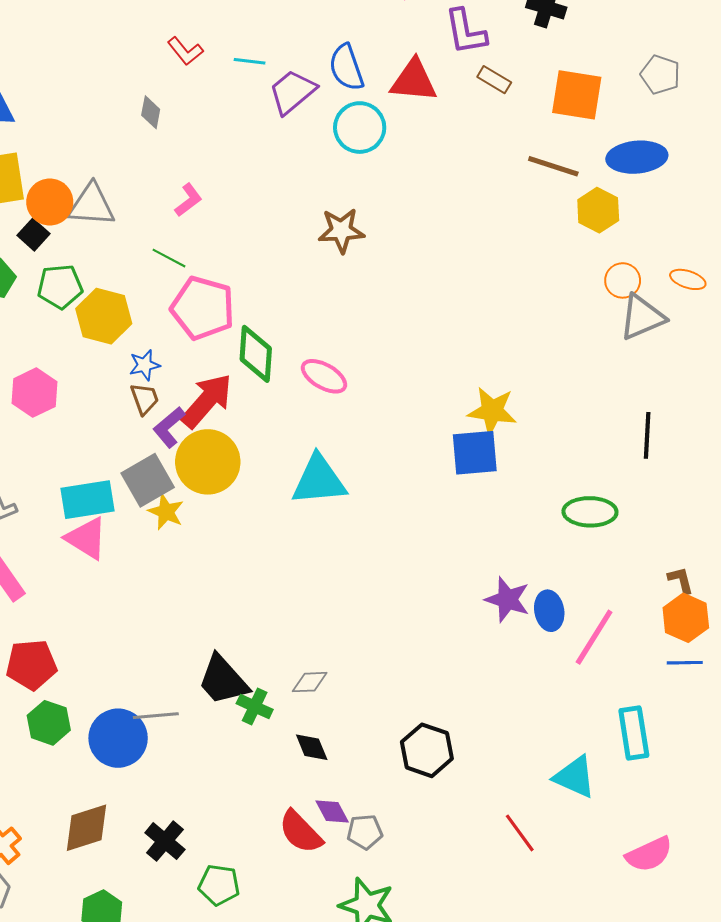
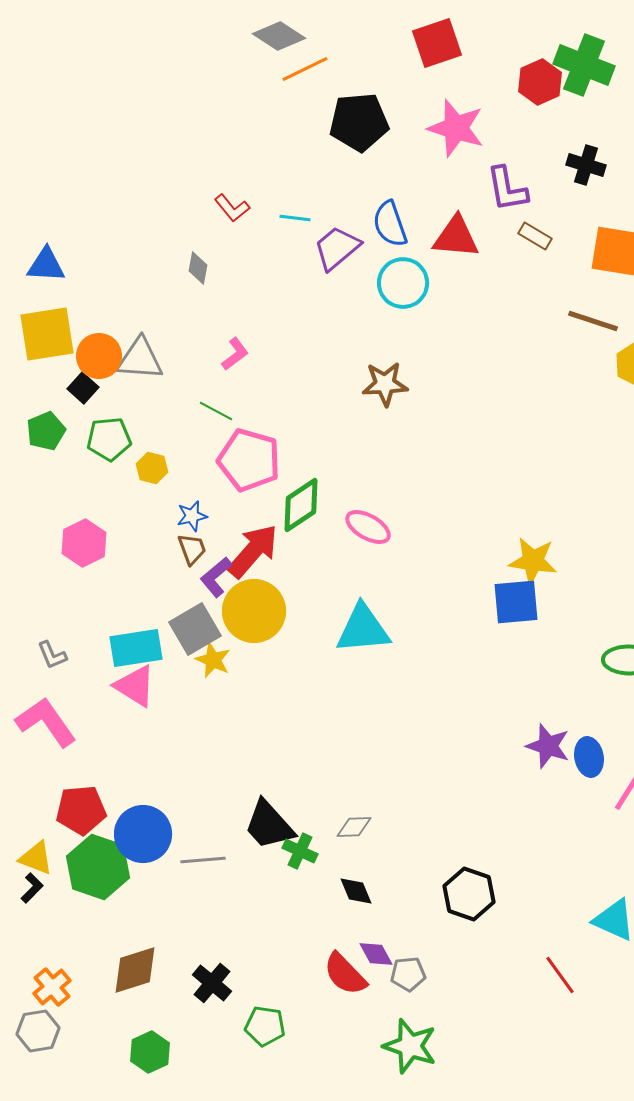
yellow hexagon: (104, 316) -> (152, 468), size x0.6
green diamond: (256, 354) -> (301, 505), turned 52
green hexagon: (49, 723) -> (98, 867), size x1.5
blue circle: (118, 738) -> (143, 834), moved

